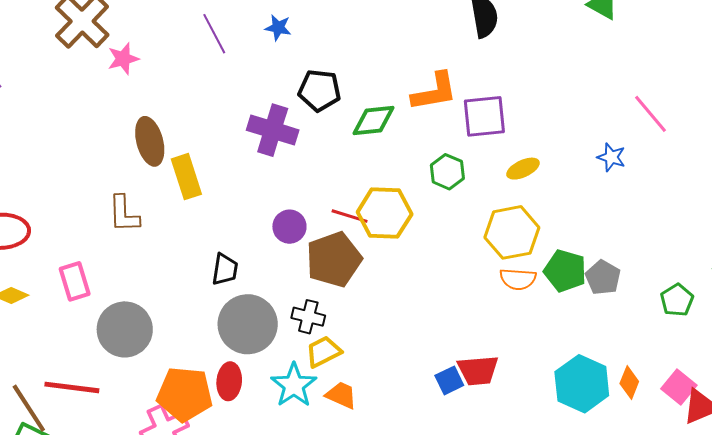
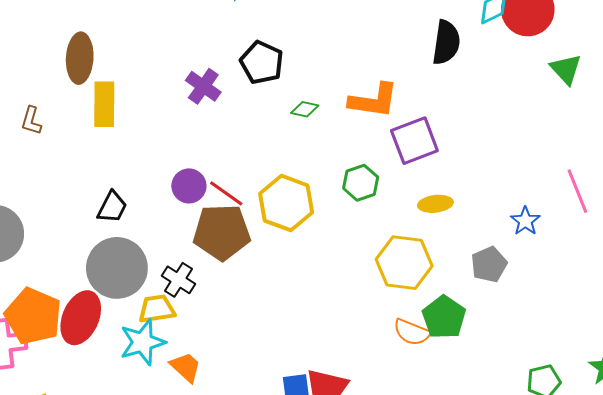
purple square: (484, 116) -> (414, 141), turned -33
green diamond: (374, 121) -> (305, 109), size x0.6
purple cross: (273, 130) -> (203, 86), size x0.7
brown L-shape: (124, 214) -> (31, 121), size x0.7
red line: (350, 216) -> (226, 193), moved
gray pentagon: (603, 277) -> (489, 264), moved
orange semicircle: (518, 279) -> (412, 332), moved
yellow trapezoid: (323, 352) -> (157, 309), moved
red ellipse: (229, 381) -> (81, 318), size x1.4

